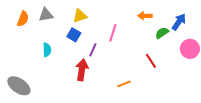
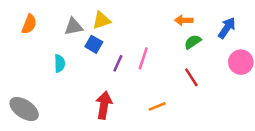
gray triangle: (46, 15) -> (74, 27), moved
pink line: (113, 33) -> (143, 58), moved
green semicircle: (162, 33) -> (193, 42), moved
red arrow: (82, 70) -> (104, 105), moved

